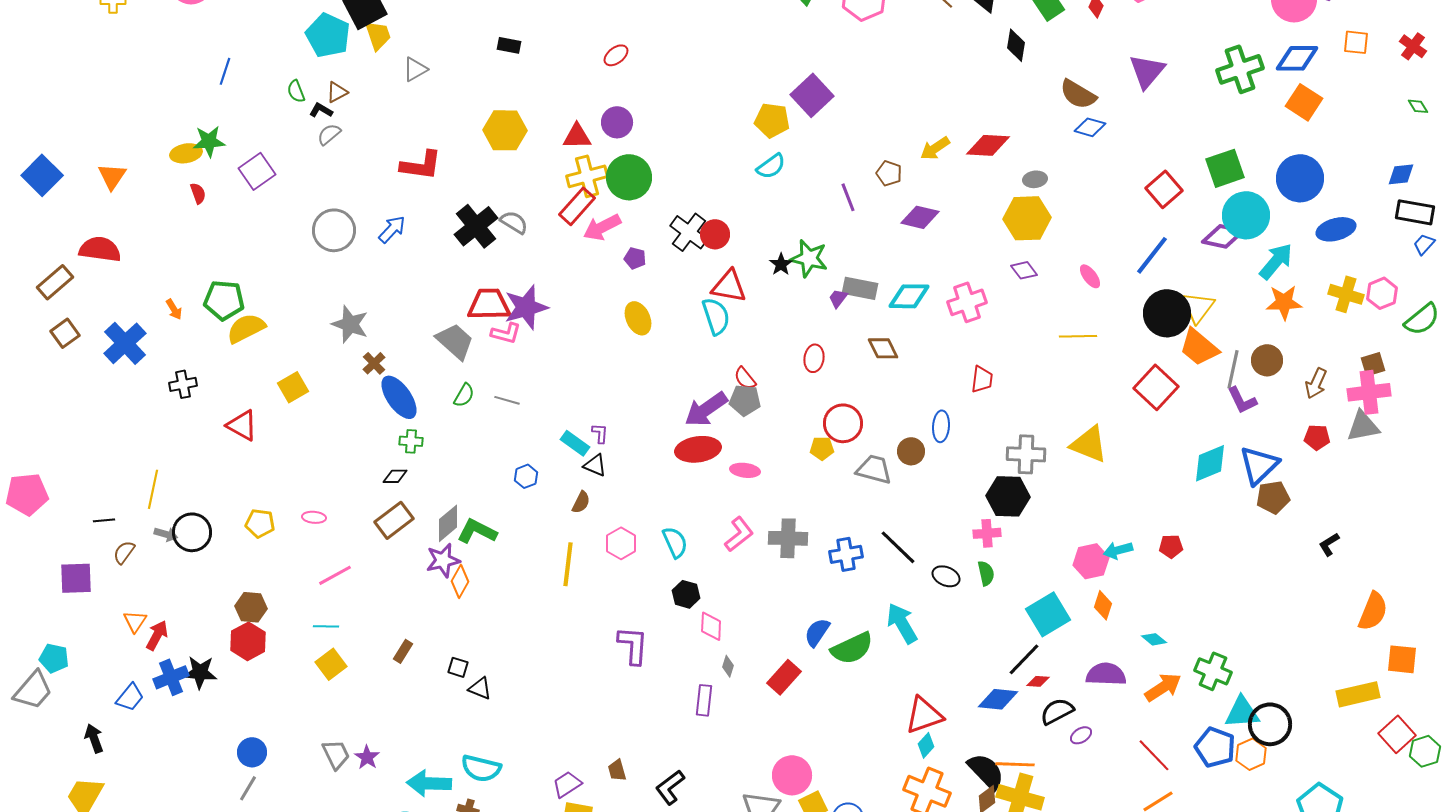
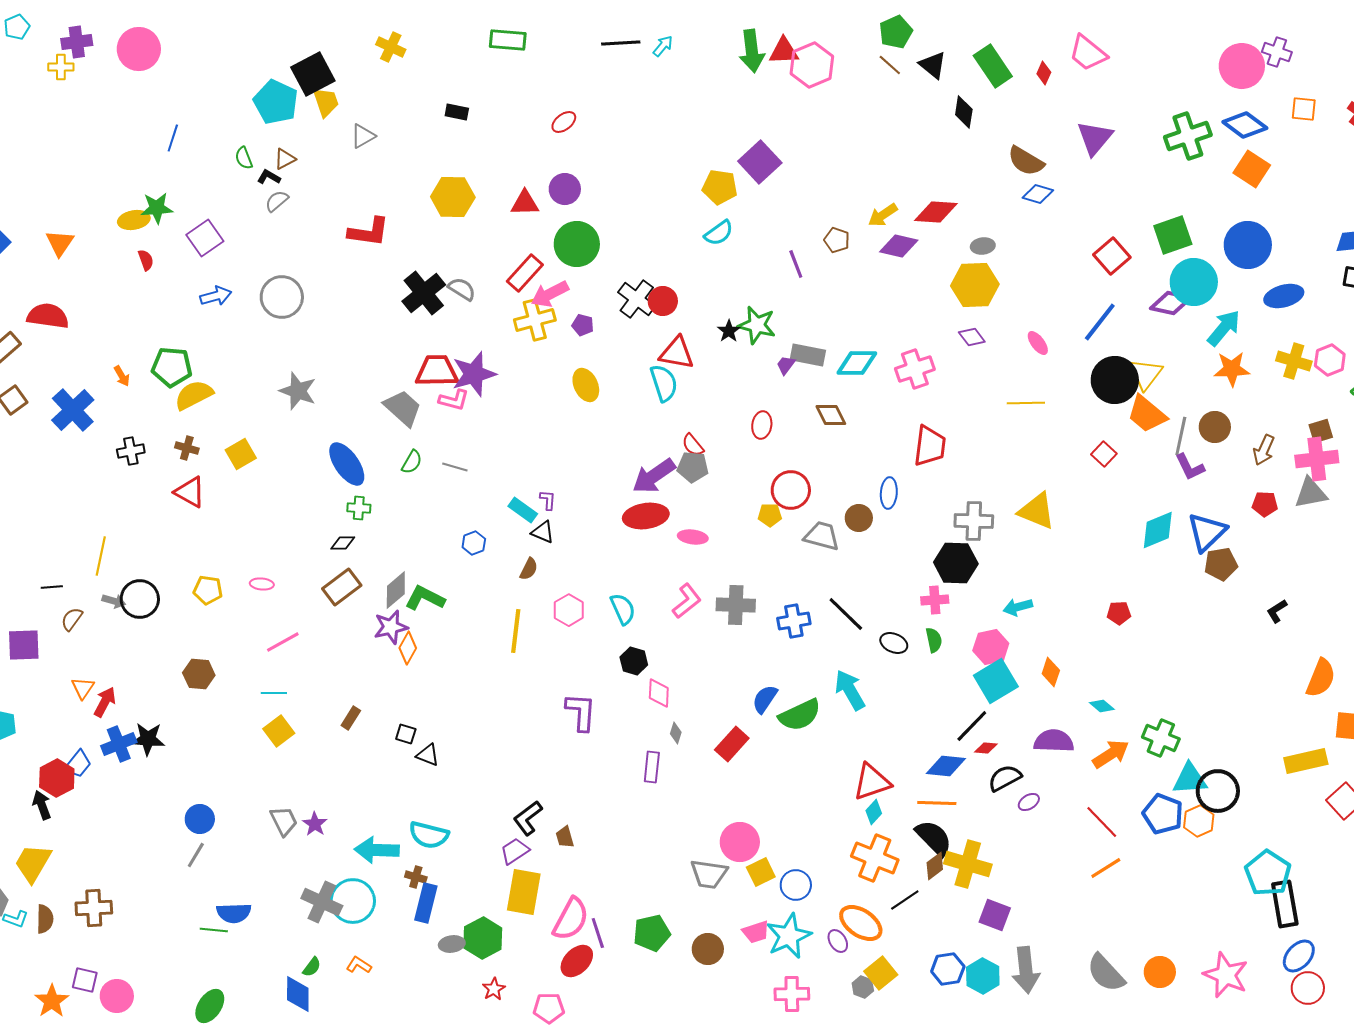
blue diamond: (1297, 58) -> (1245, 125), turned 36
yellow cross: (587, 176) -> (535, 320), moved
purple diamond: (920, 217) -> (899, 246), moved
blue arrow: (392, 229) -> (216, 296), moved, turned 32
brown cross: (374, 363) -> (187, 448), moved, turned -30
red trapezoid: (982, 379) -> (930, 446), size x1.5
red square: (1156, 387) -> (1104, 454), size x0.6
cyan arrow: (1118, 550) -> (1018, 607), moved
pink hexagon: (1091, 561) -> (991, 647), moved
red hexagon: (248, 641) -> (57, 778), moved
orange line: (1015, 764) -> (937, 803), moved
black L-shape: (670, 787) -> (528, 818), moved

